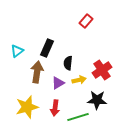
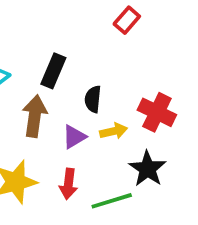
red cross: (102, 70) -> (157, 112), turned -30
black star: (97, 100) -> (147, 169), turned 30

